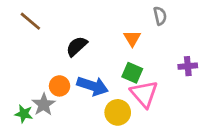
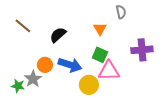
brown line: (30, 21) -> (23, 26), moved
purple cross: (188, 66) -> (142, 50), size x1.5
pink triangle: (144, 94) -> (109, 71), turned -50

